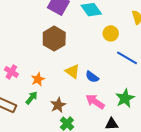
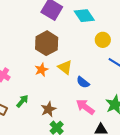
yellow triangle: (72, 71) -> (65, 67), moved
orange star: (38, 79) -> (41, 70), moved

